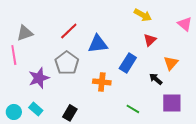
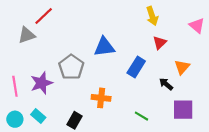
yellow arrow: (143, 15) -> (152, 16), turned 42
red line: (69, 31) -> (44, 16), moved
pink line: (14, 55) -> (15, 86), moved
orange cross: (102, 82) -> (101, 98), moved

